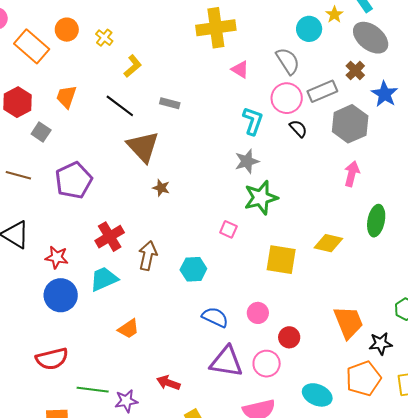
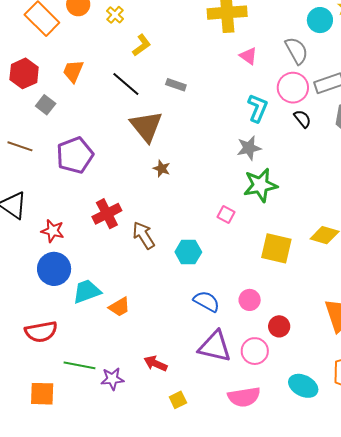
brown arrow: (148, 256) -> (144, 235), turned -48
cyan trapezoid: (104, 279) -> (87, 291), moved

